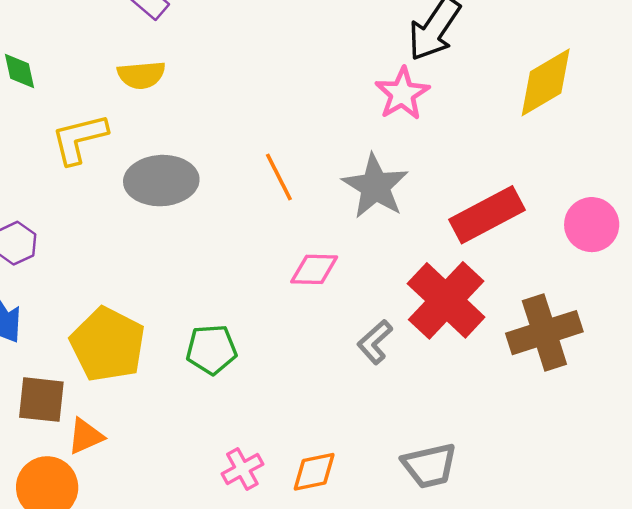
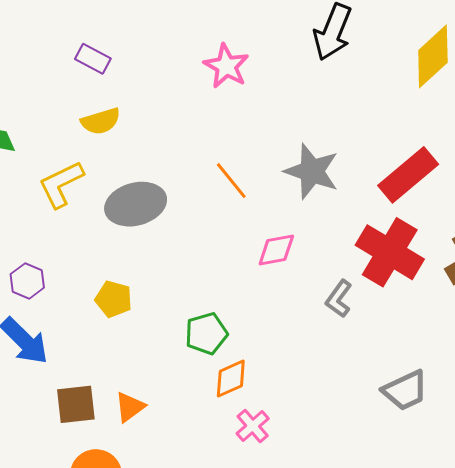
pink star: (402, 94) -> (226, 66), moved
yellow pentagon: (108, 344) -> (114, 299), moved, size x0.6
orange triangle: (85, 436) -> (130, 407), moved
orange diamond: (314, 472) -> (231, 379), moved

